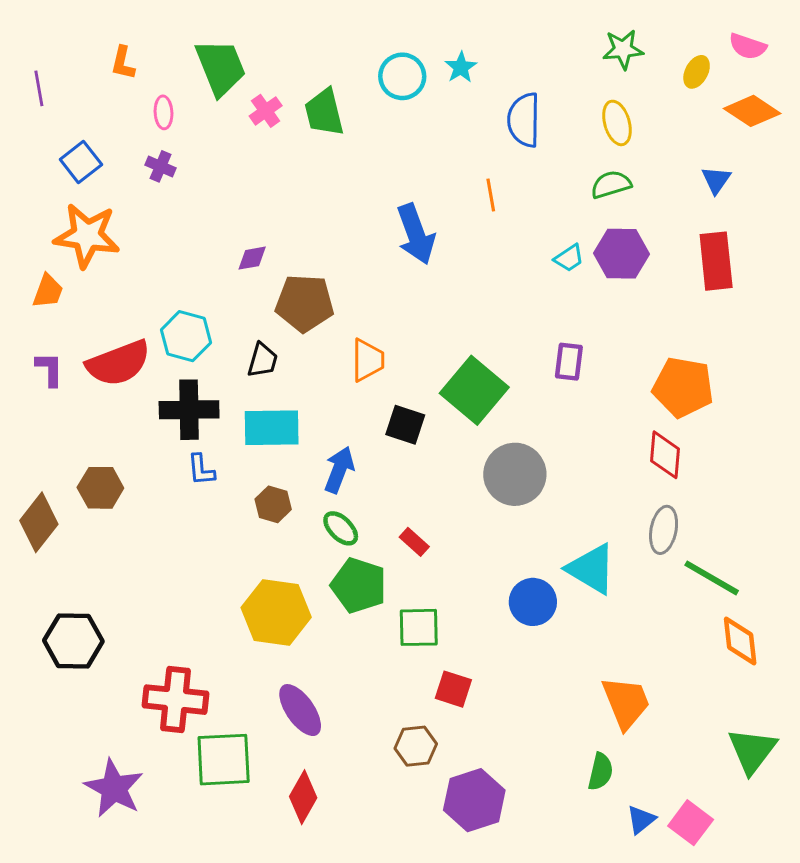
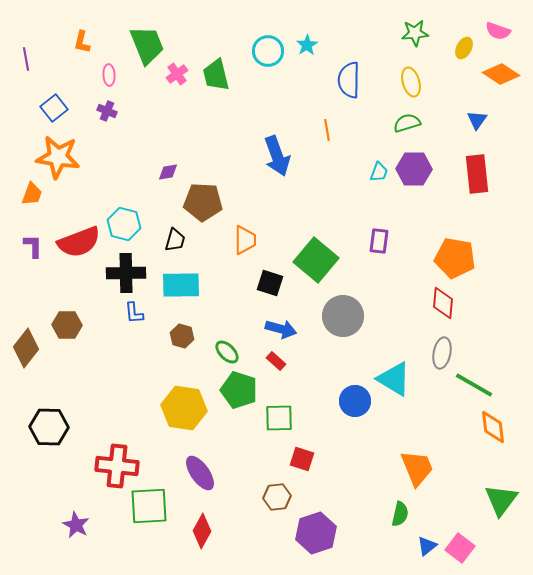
cyan trapezoid: (569, 258) -> (379, 172), turned -35
blue arrow: (339, 470) -> (281, 329), moved, turned 84
purple star: (114, 788) -> (76, 525), size x0.7

